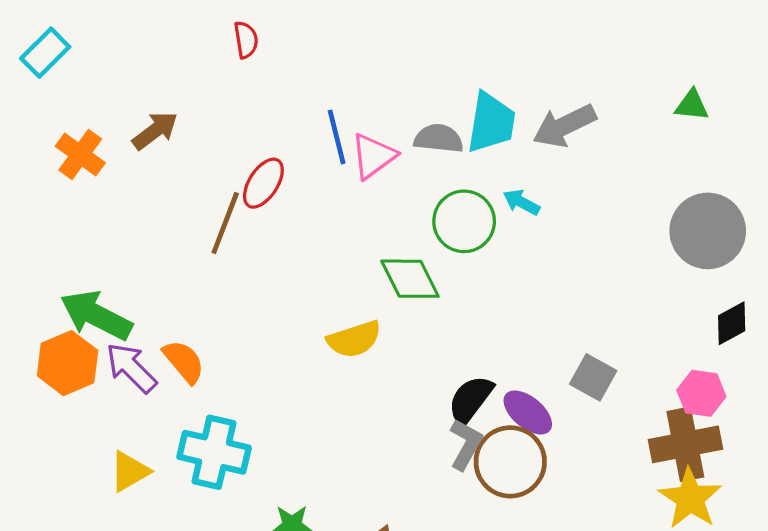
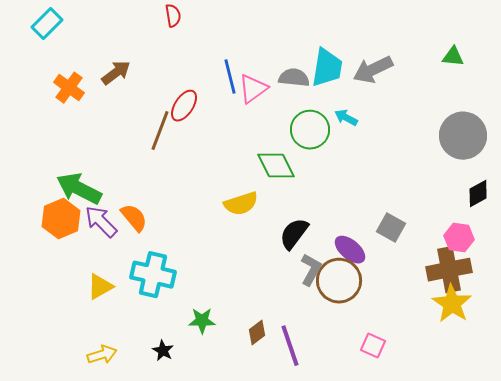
black semicircle: (470, 400) -> (294, 234), moved

